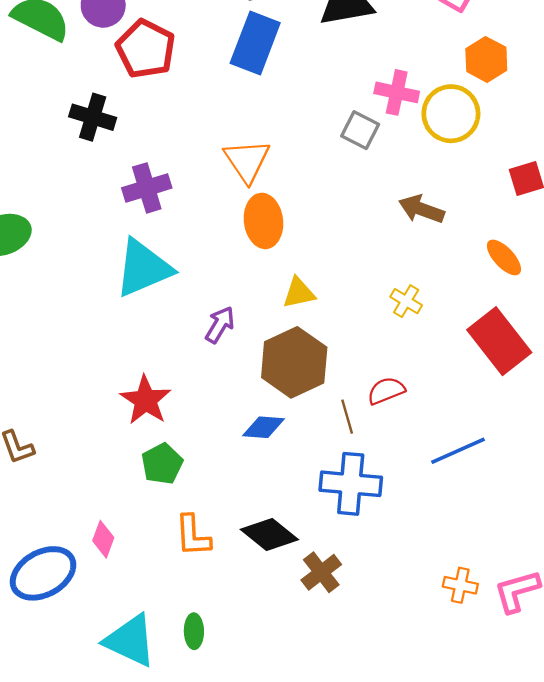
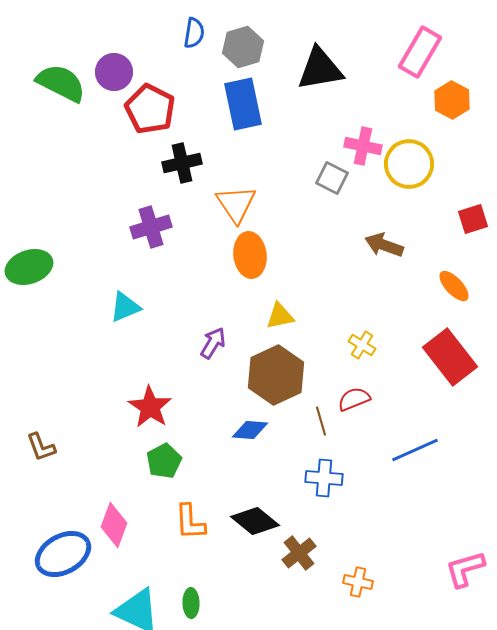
blue rectangle: (255, 43) -> (243, 104), turned -33
orange hexagon: (486, 59) -> (452, 100), moved
black cross: (93, 117) -> (182, 163), moved, turned -30
cyan triangle: (143, 268) -> (125, 307), moved, size x0.6
yellow cross: (406, 301) -> (362, 345), moved
blue cross: (351, 484) -> (324, 478), size x0.7
pink diamond: (103, 539) -> (114, 525), size x1.4
orange cross: (460, 585) -> (358, 582), moved

